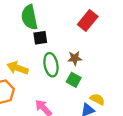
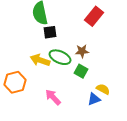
green ellipse: (51, 65) -> (60, 57), turned -55
yellow arrow: (18, 68) -> (40, 60), moved

